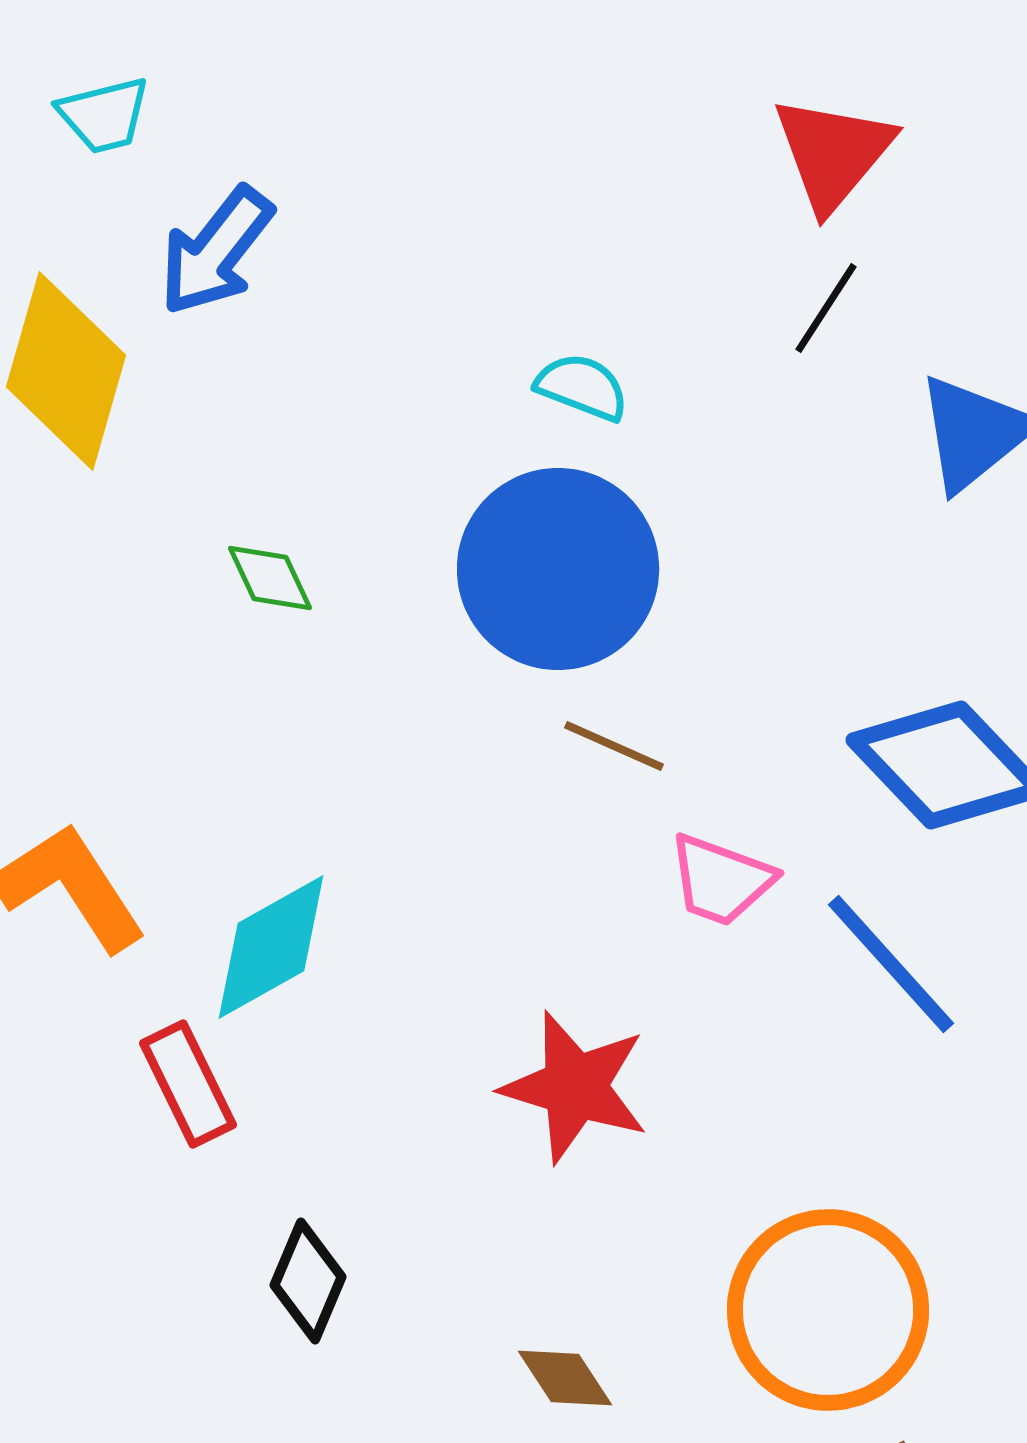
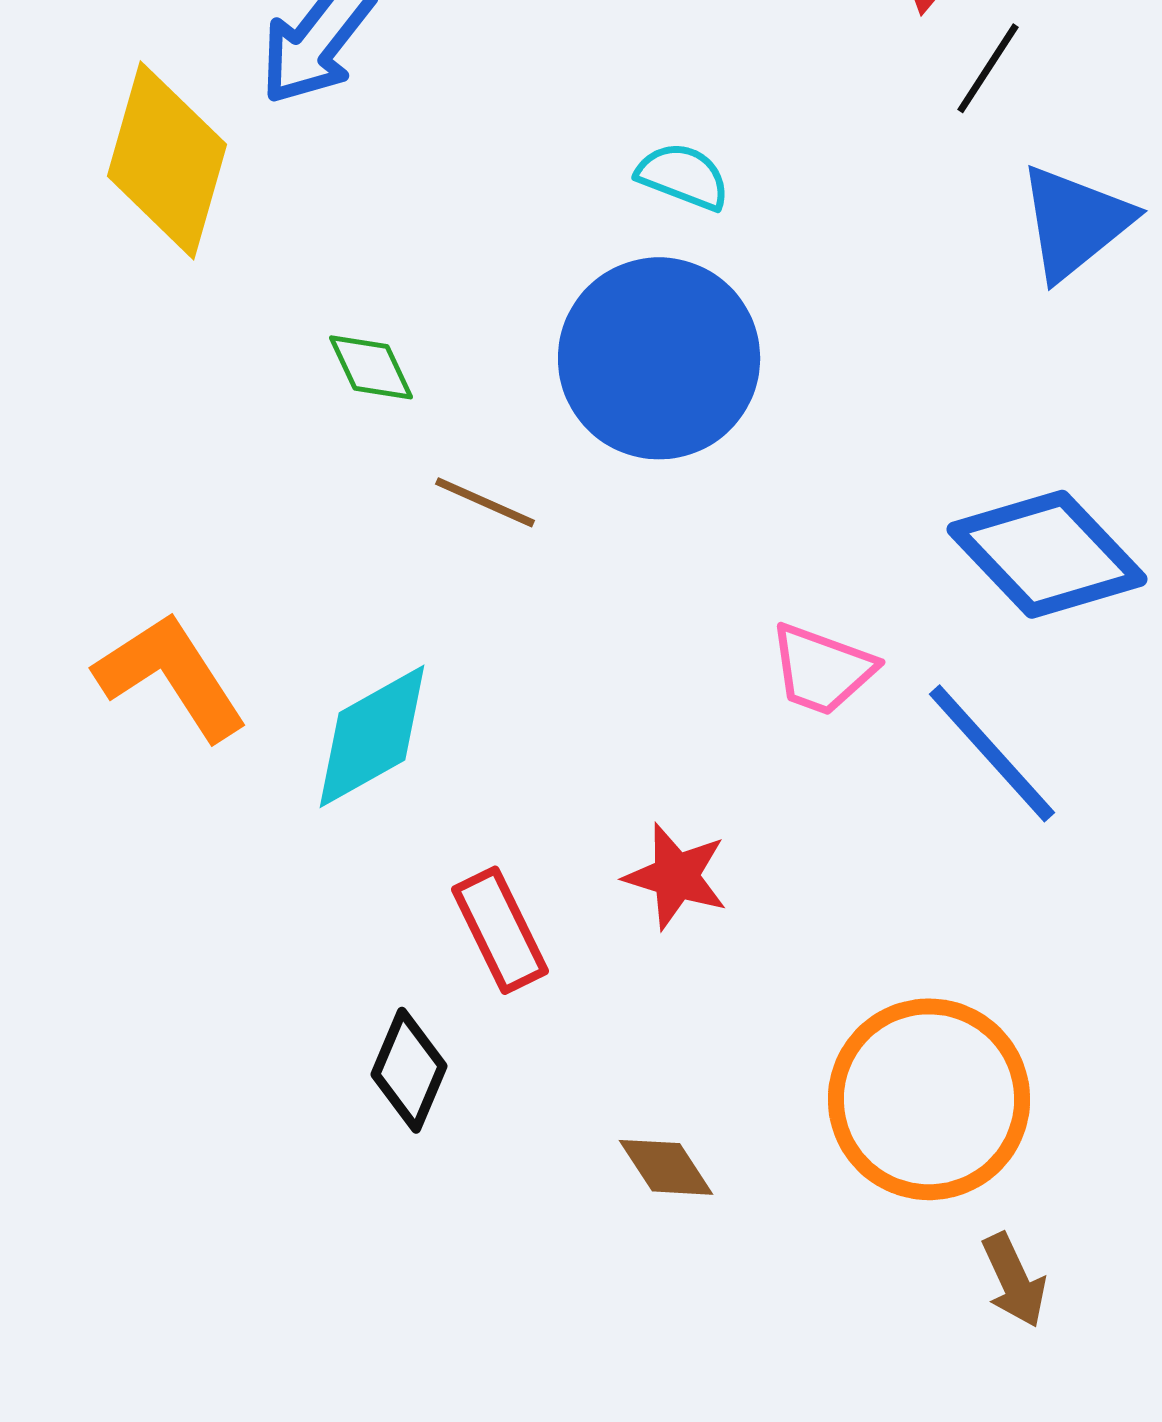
black line: (826, 308) -> (988, 68), moved
brown line: (614, 746) -> (485, 502), moved
red rectangle: (188, 1084) -> (500, 930), moved
red star: (575, 1087) -> (676, 876), size x0.7

